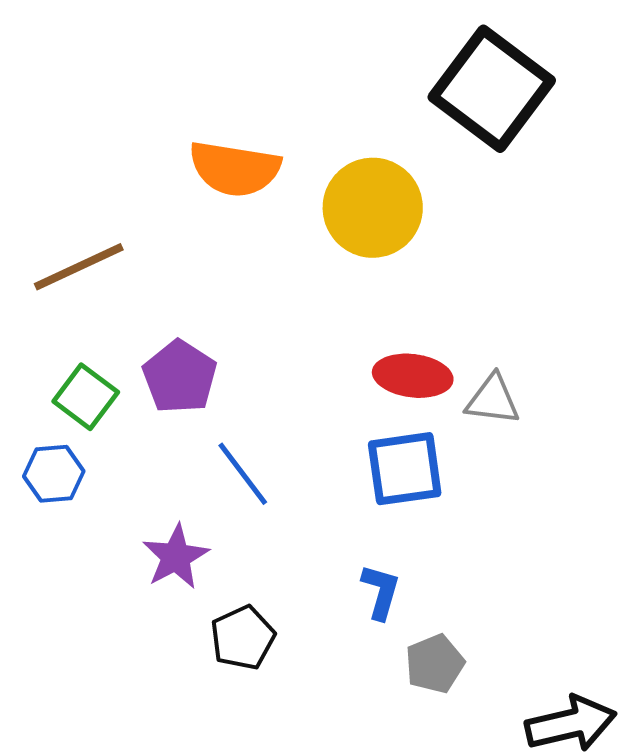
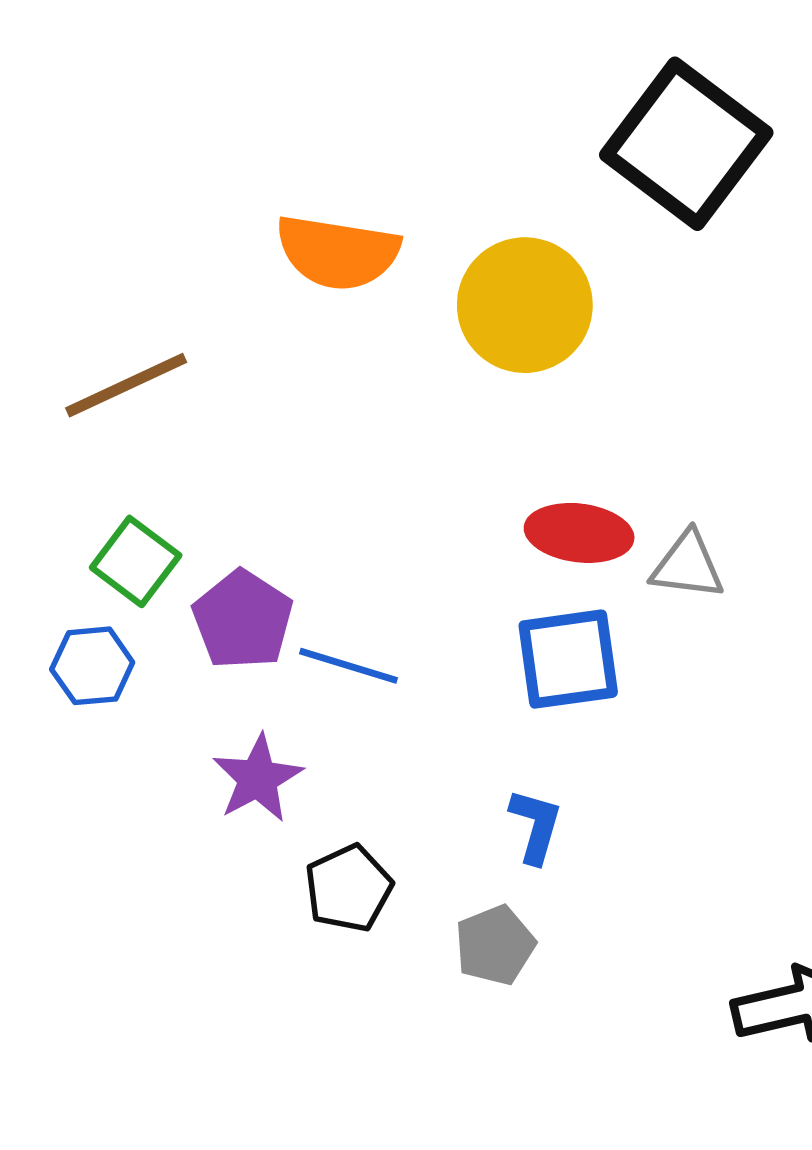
purple pentagon: (180, 377) -> (243, 620), moved
blue line: (243, 474) -> (349, 666), turned -36
gray pentagon: (435, 664) -> (495, 945), moved

